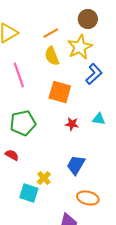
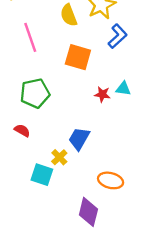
red star: (72, 124) -> (102, 94), moved
blue trapezoid: (76, 165) -> (79, 139), moved

